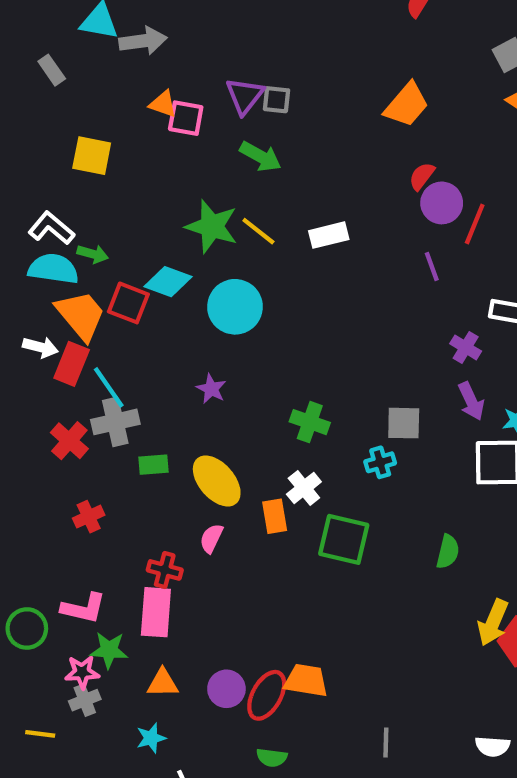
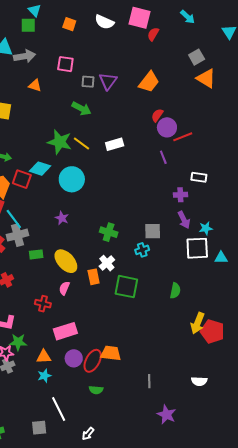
purple triangle: (245, 96) -> (108, 81), moved
pink square: (186, 118) -> (65, 64), moved
red line: (475, 224) -> (183, 137), turned 48
purple cross: (466, 347) -> (180, 195), turned -32
pink rectangle: (156, 612) -> (65, 331), moved, turned 70
cyan star: (151, 738) -> (44, 376), moved

